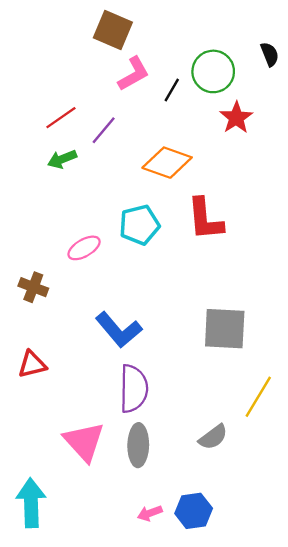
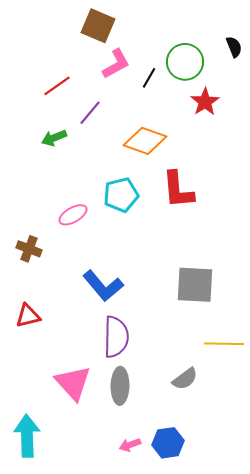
red line: (61, 118) -> (57, 86), moved
yellow line: (258, 397) -> (224, 344), turned 60

